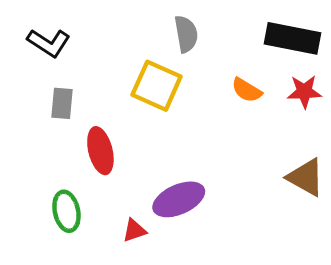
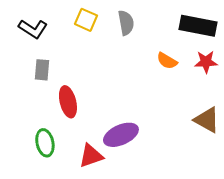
yellow square: (157, 86) -> (86, 20), moved, size x0.7
red triangle: (134, 230) -> (91, 156), size x1.5

